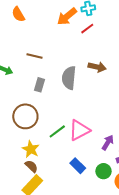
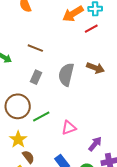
pink triangle: (79, 130) -> (69, 128), size x0.7
green line: (57, 131) -> (41, 116), moved
brown semicircle: (31, 166) -> (28, 157), moved

